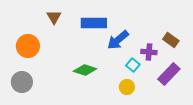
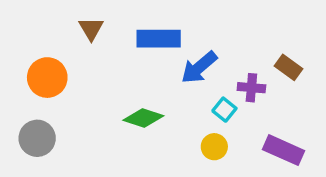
purple rectangle: (169, 74) -> (283, 150), moved, turned 70

